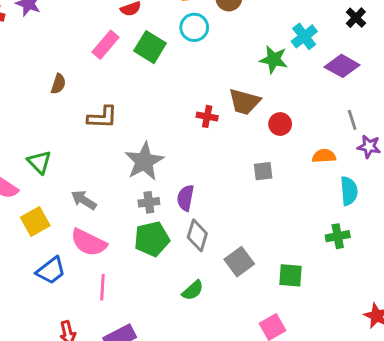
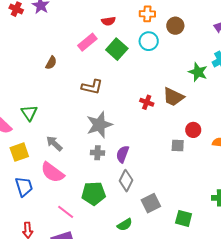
brown L-shape: (102, 117) -> (92, 87), moved
red circle: (280, 124) -> (193, 130), moved
green pentagon: (152, 239) -> (94, 193), moved
blue trapezoid: (51, 271) -> (24, 187), turned -80
pink line: (102, 287) -> (66, 212), moved, turned -66
green semicircle: (193, 290) -> (125, 225), moved

